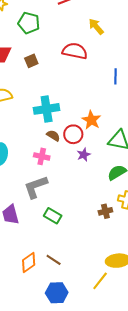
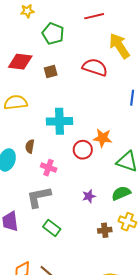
yellow arrow: (96, 27) -> (119, 46), size x1.5
orange star: (91, 120) -> (103, 138), turned -30
brown semicircle: (53, 136) -> (30, 146), moved, turned -120
purple star: (84, 155) -> (89, 196), moved

